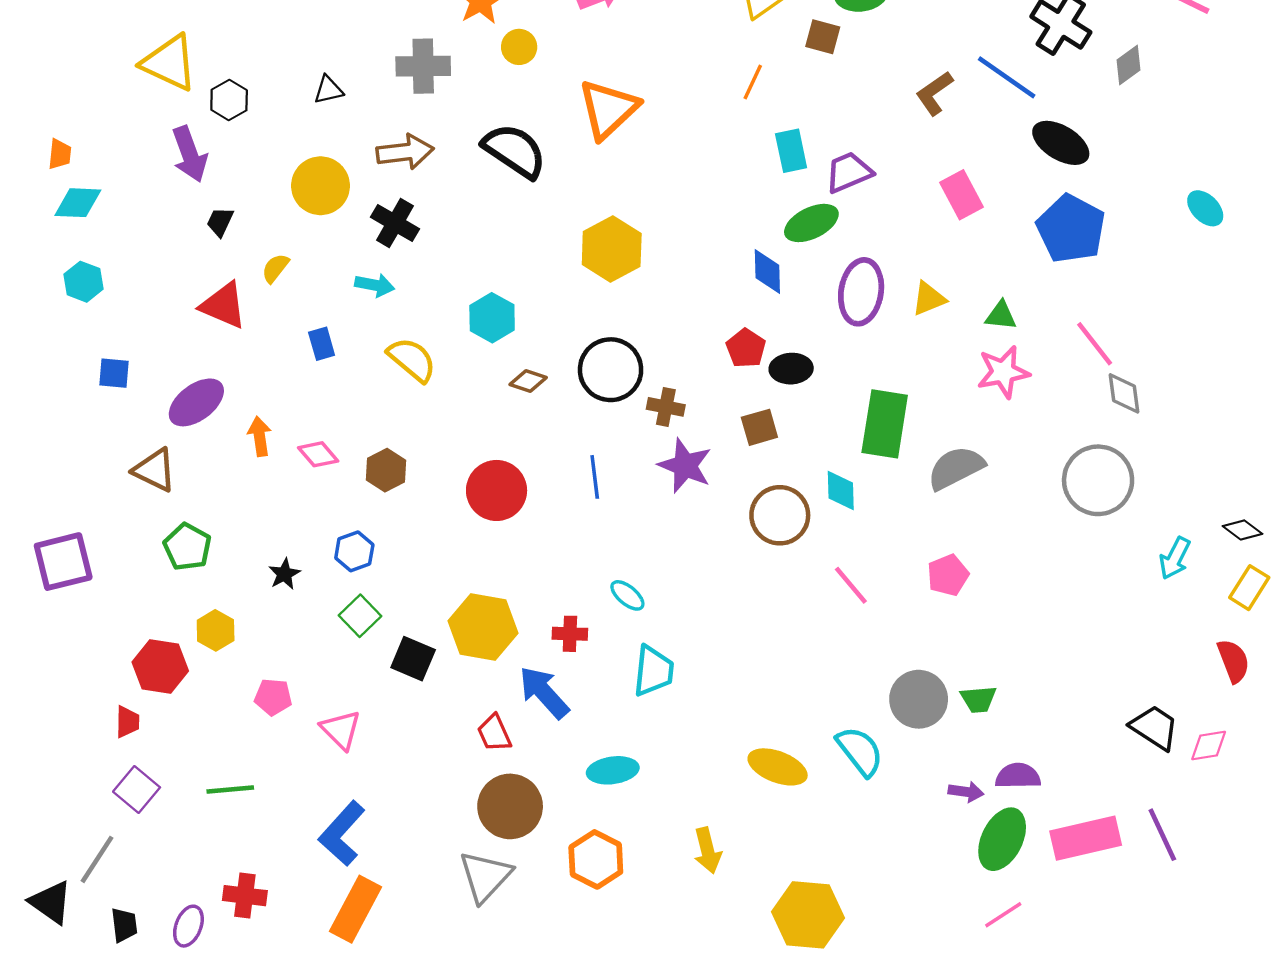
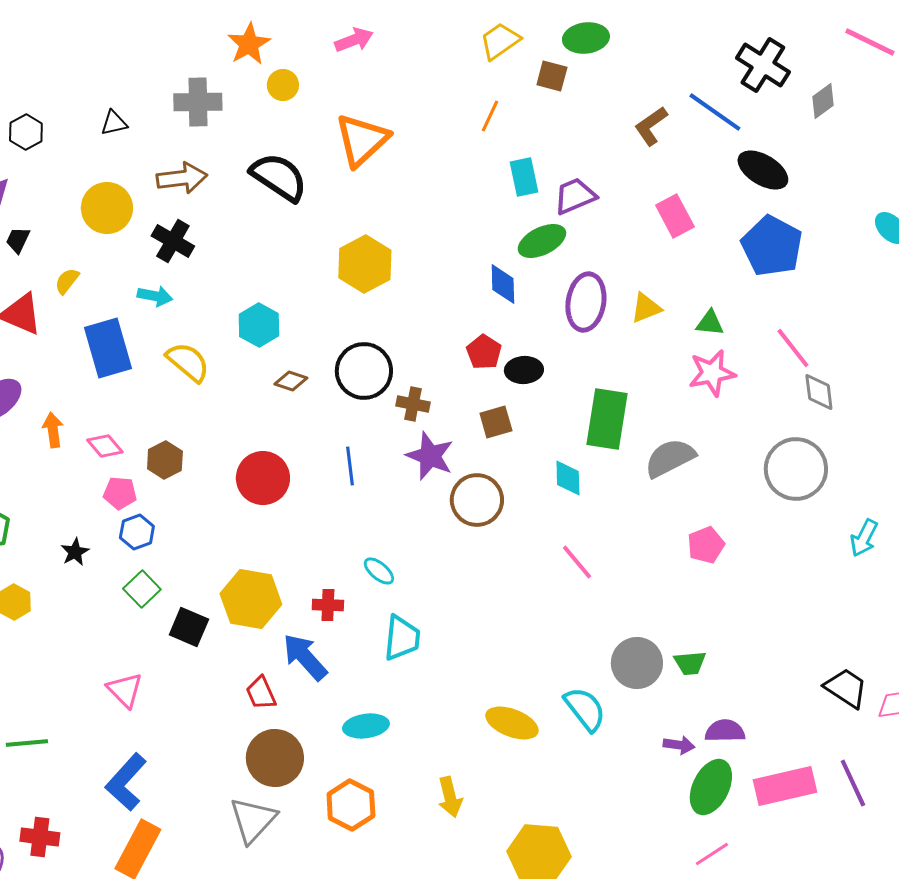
blue rectangle: (322, 344) -> (108, 348), size x2.0
brown circle: (780, 515) -> (477, 500), moved
pink pentagon: (948, 575) -> (706, 545), moved
pink pentagon: (273, 697) -> (120, 493), moved

